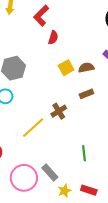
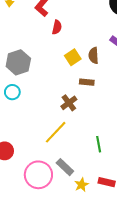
brown semicircle: (86, 68) -> (94, 55), turned -77
brown rectangle: (86, 94) -> (87, 82), moved, turned 32
yellow line: (33, 128) -> (56, 132), moved

